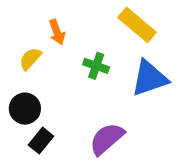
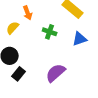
blue triangle: (149, 78) -> (80, 39), size x0.7

